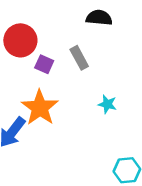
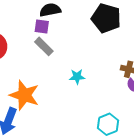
purple square: (44, 64) -> (42, 27), moved

